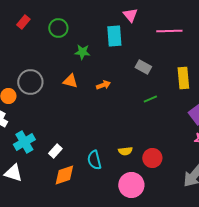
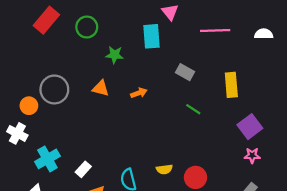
red rectangle: (23, 22) -> (46, 20), size x1.6
green line: (150, 99) -> (193, 109), turned 56

